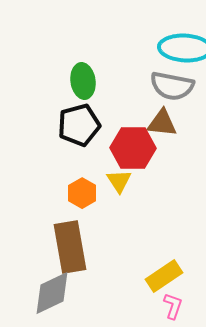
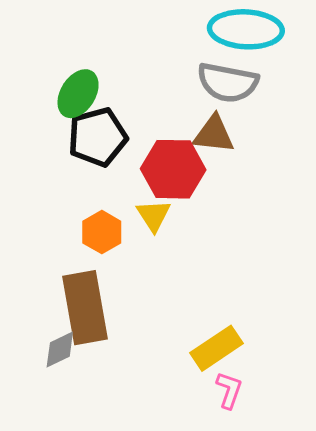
green ellipse: (83, 81) -> (78, 94), moved, turned 40
gray diamond: (52, 293) -> (60, 350), moved, size x0.6

